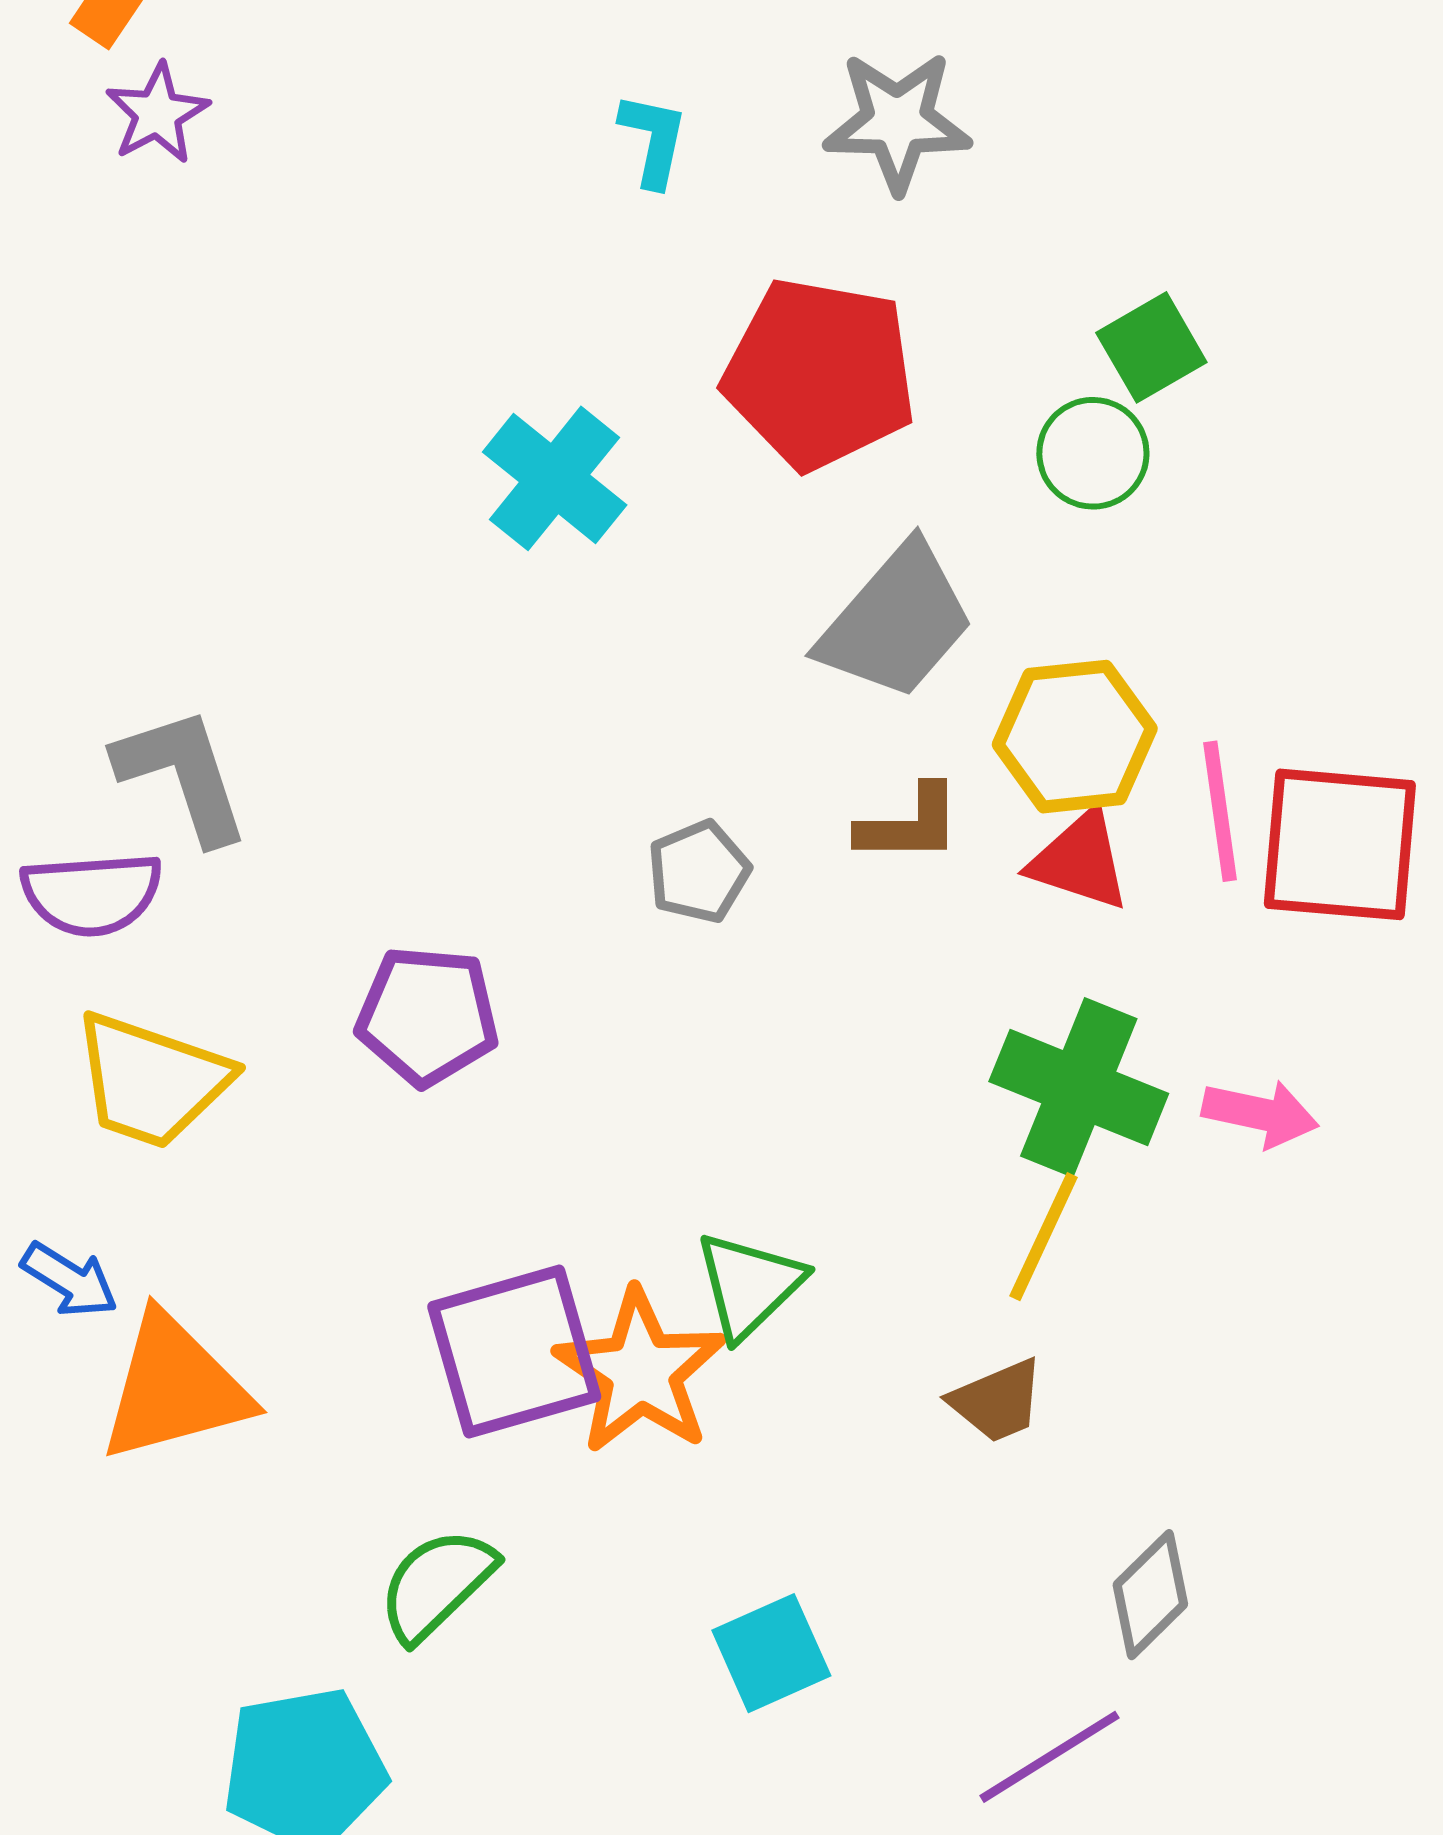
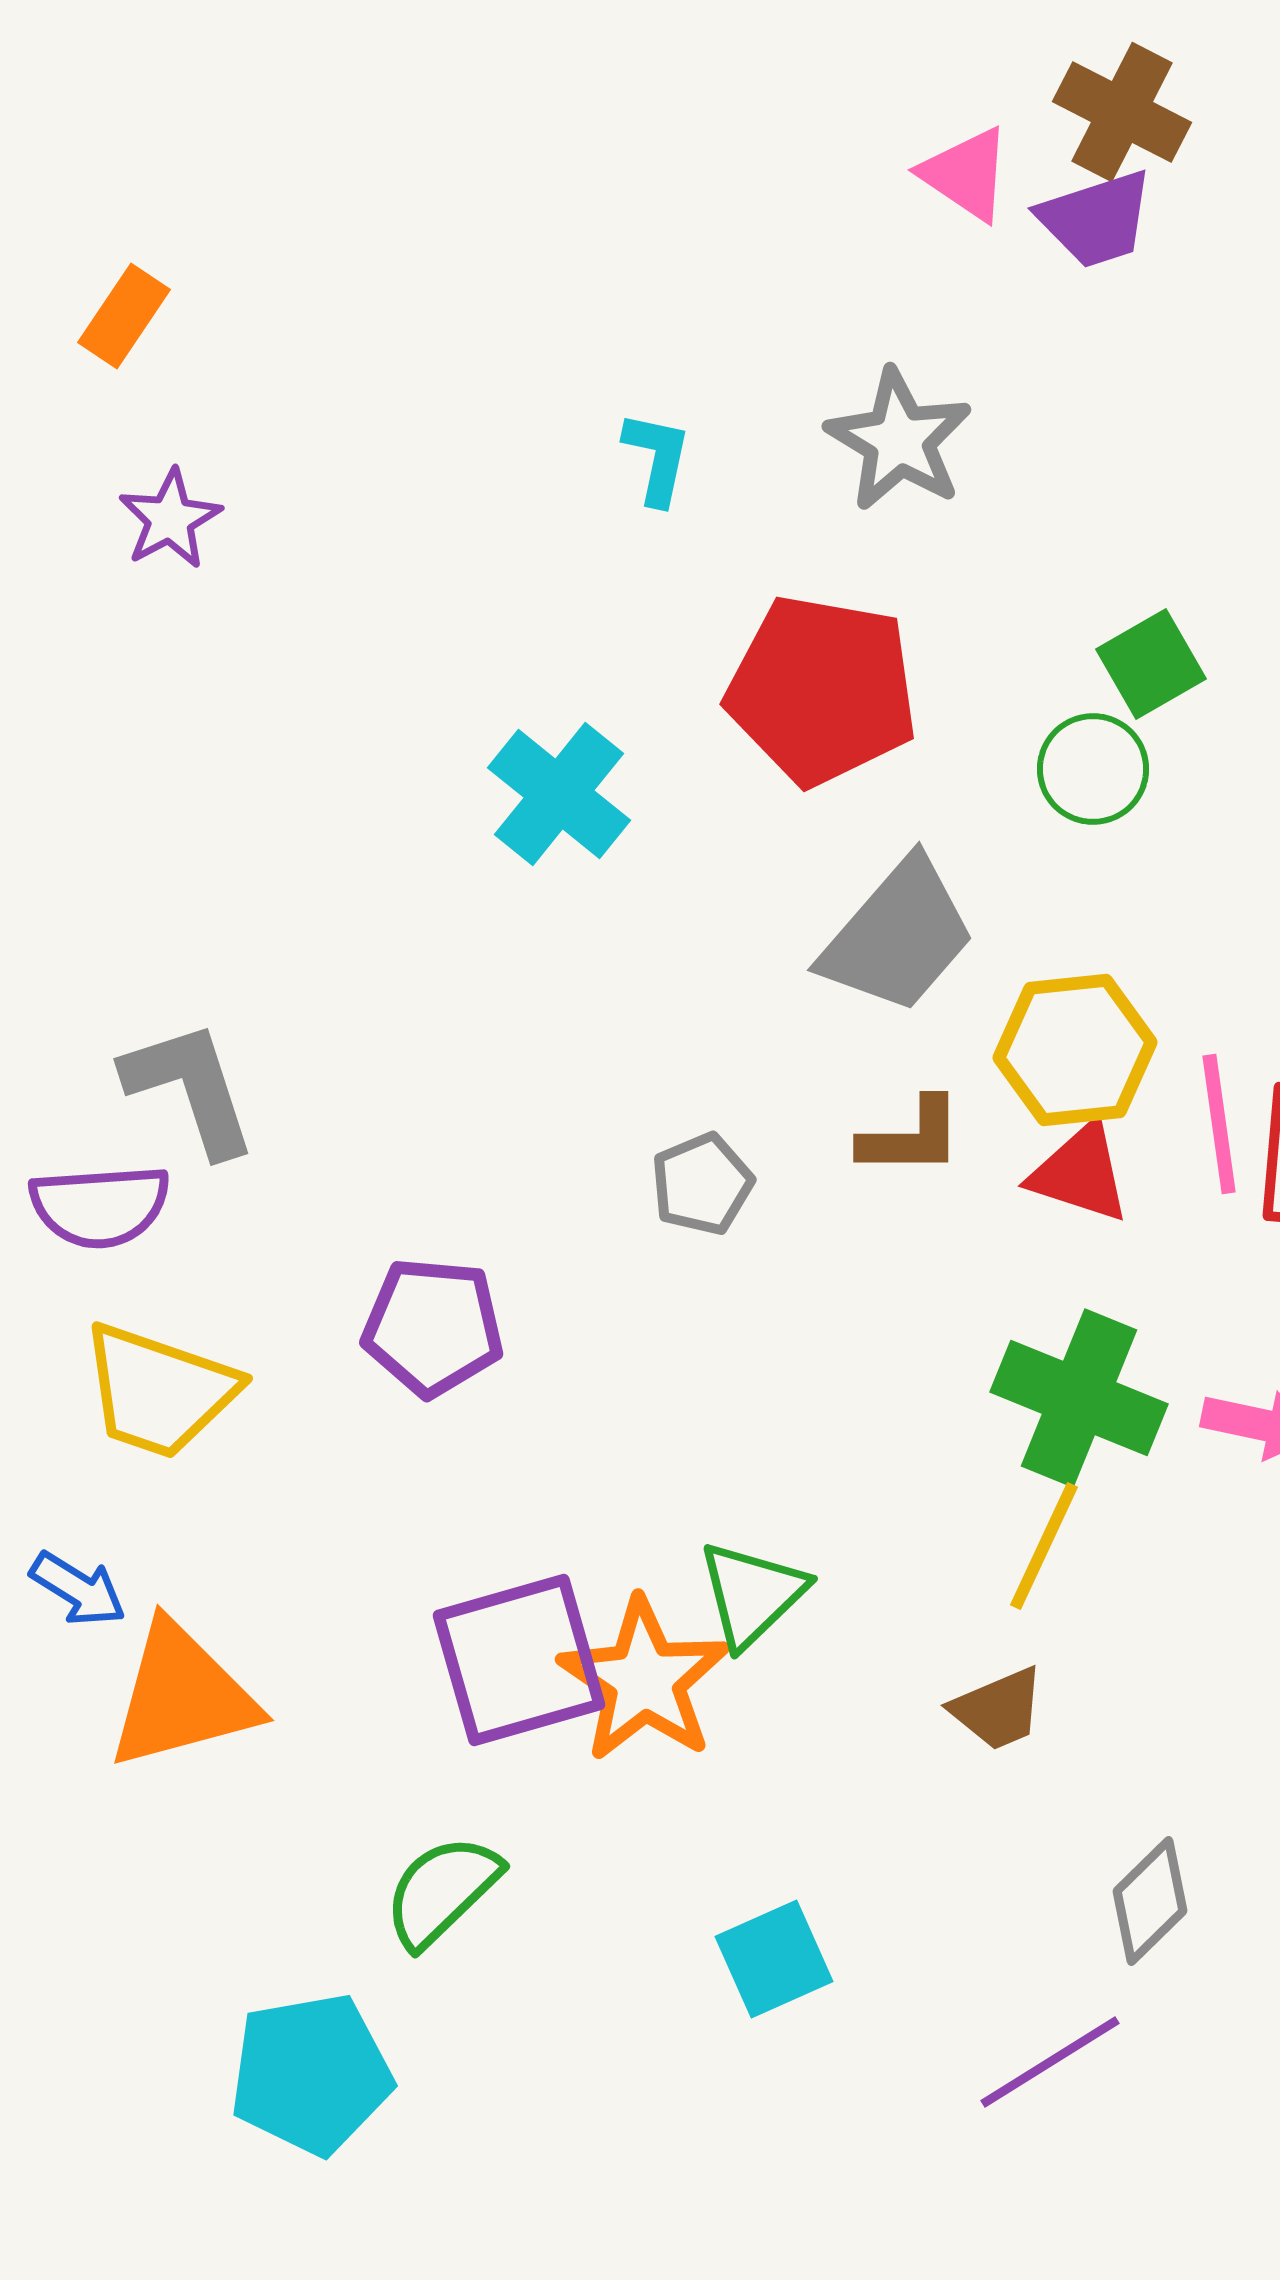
purple star: (157, 113) -> (170, 519), moved
gray star: (897, 122) -> (899, 440), turned 30

